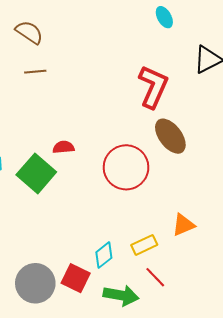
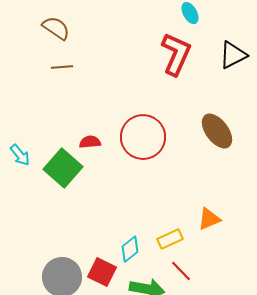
red L-shape: (153, 87) -> (176, 54), moved
brown ellipse: (170, 136) -> (217, 131), moved
red circle: (126, 167) -> (143, 137), moved

